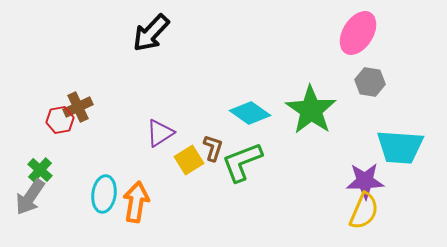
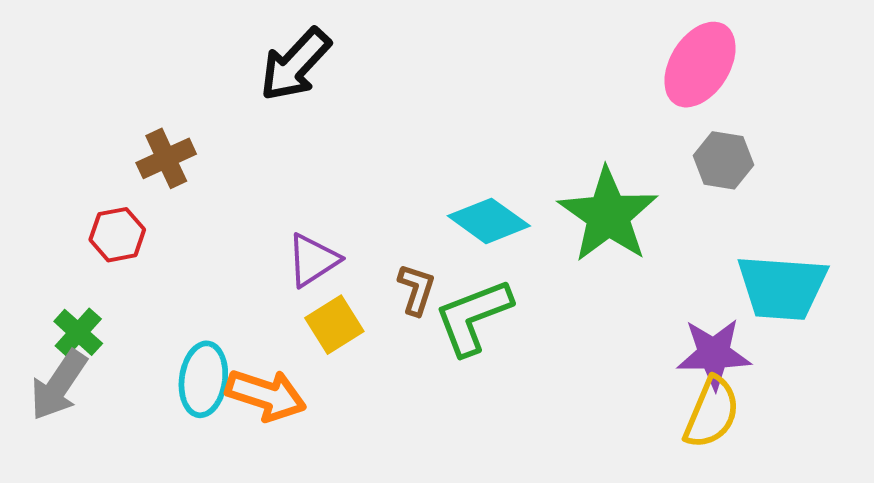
brown cross: (78, 107) -> (166, 158), moved
yellow square: (189, 160) -> (334, 325), moved
orange arrow: (136, 202) -> (266, 395), turned 99

